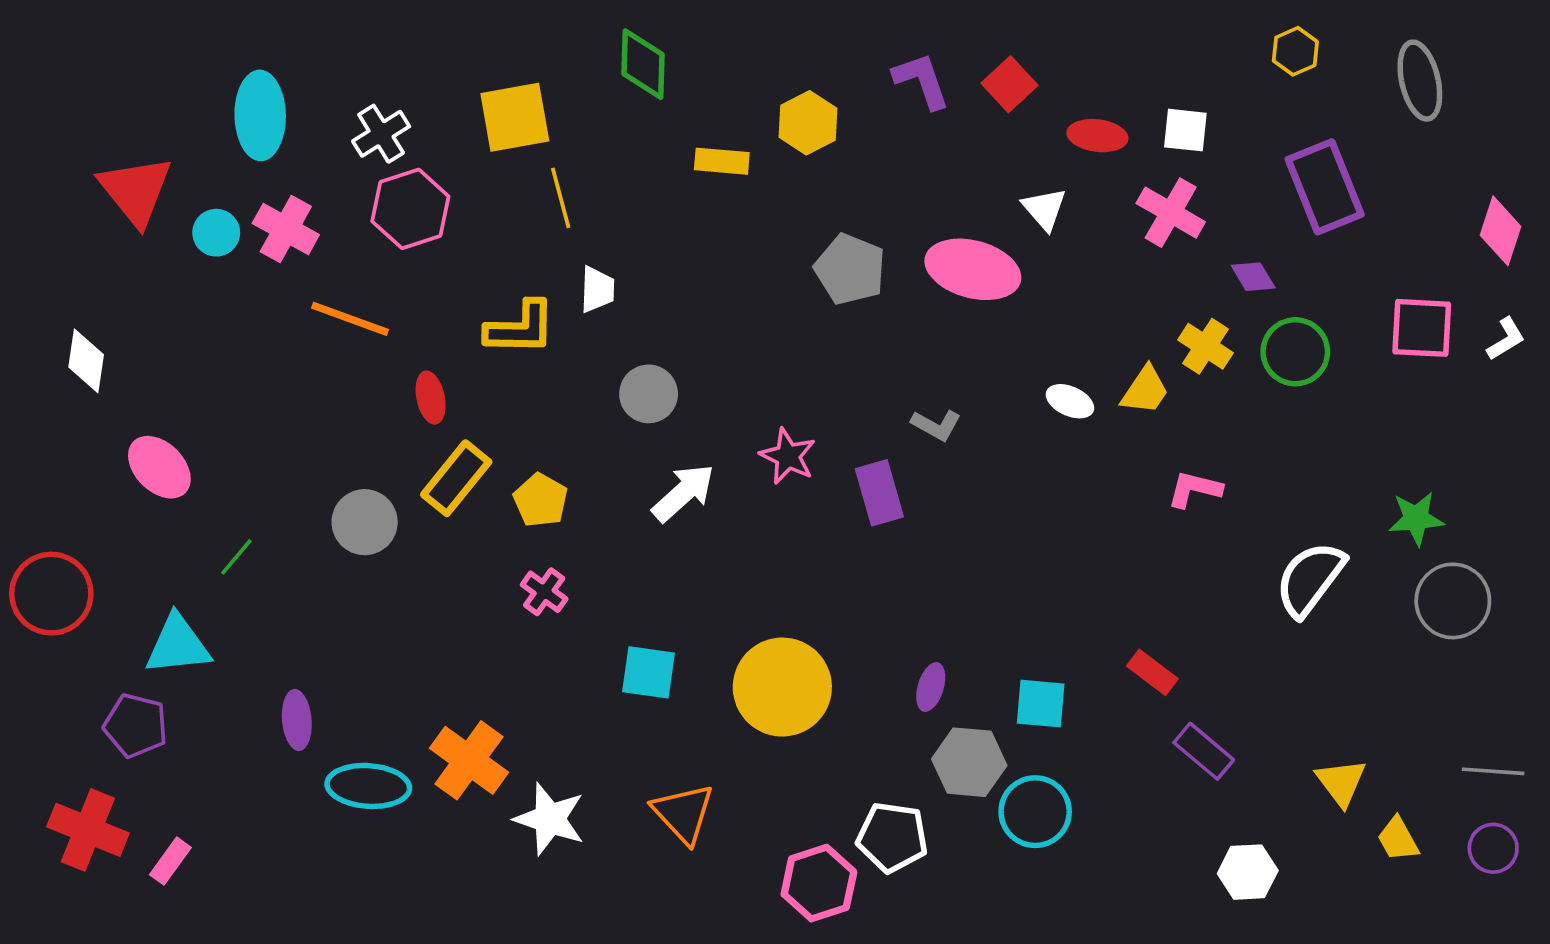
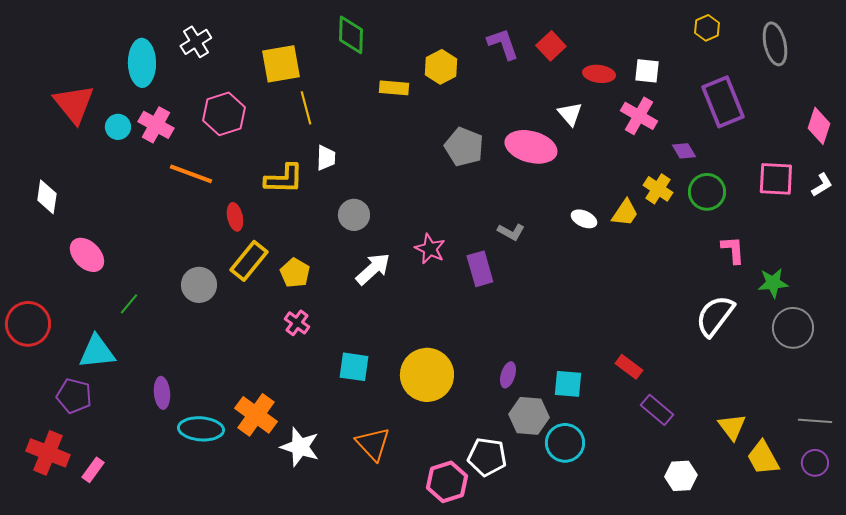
white cross: (381, 134) -> (196, 42), moved
pink L-shape: (1195, 489) -> (733, 250), moved, turned 72
yellow trapezoid: (1398, 839) -> (763, 458), size x1.4

